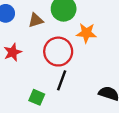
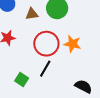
orange star: (86, 33) -> (72, 44), moved

